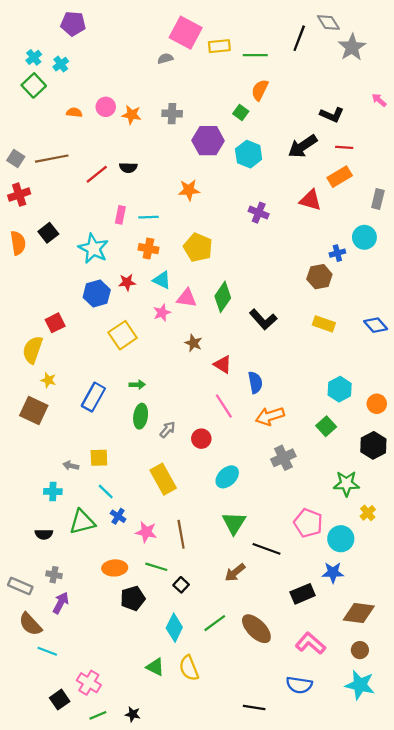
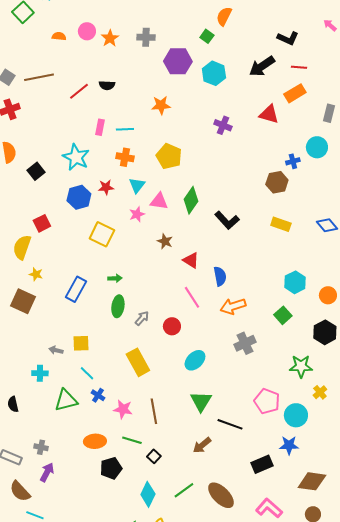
orange star: (132, 115) -> (110, 38), turned 30
black square: (48, 233) -> (36, 171), moved
cyan triangle: (162, 280) -> (137, 185), turned 42
yellow square: (123, 335) -> (102, 234), turned -30
black semicircle: (44, 534) -> (13, 404), moved, turned 77

